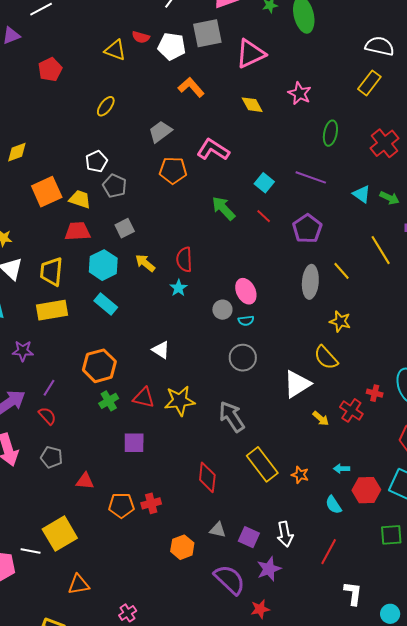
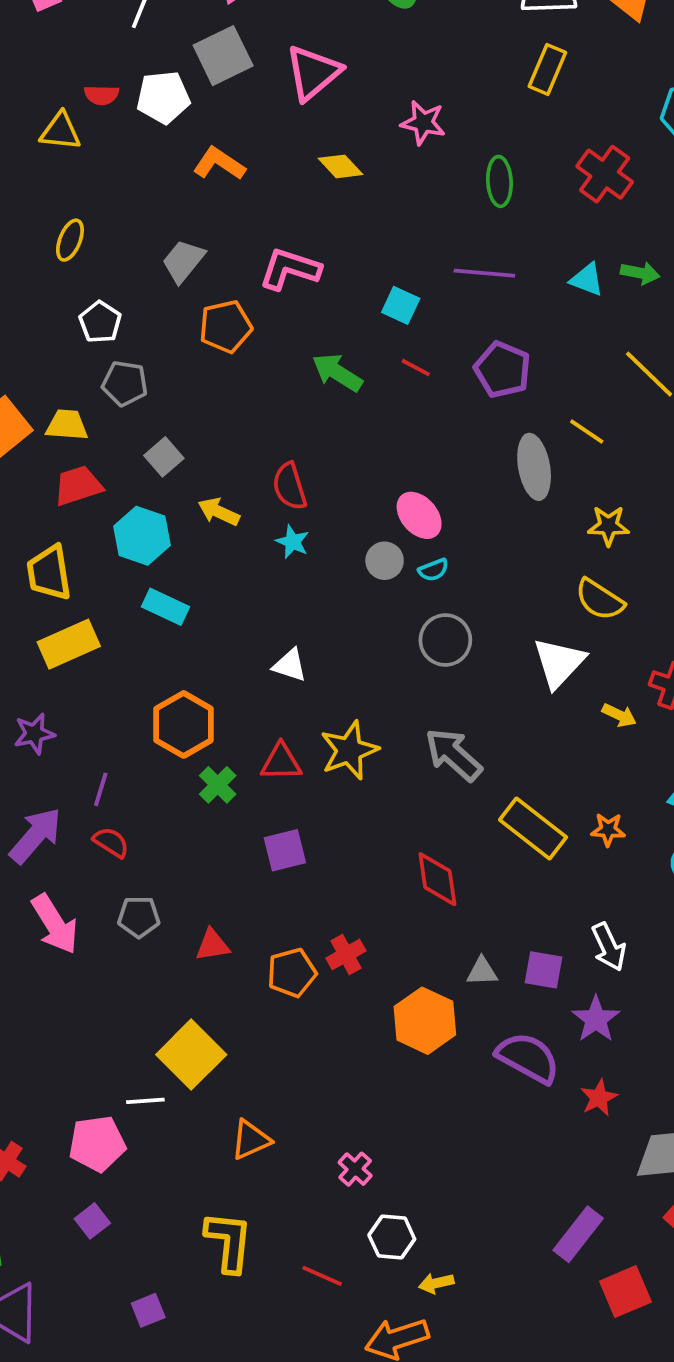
white pentagon: (96, 161) -> (100, 322), moved
orange hexagon: (182, 547) -> (425, 1021), size x1.4

